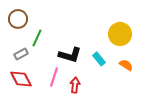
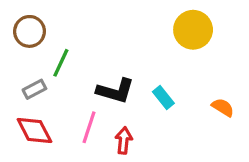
yellow circle: (120, 34) -> (193, 30), moved
orange semicircle: (126, 65) -> (223, 107), moved

